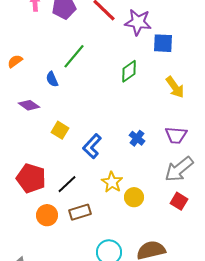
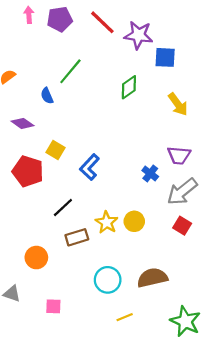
blue cross: (137, 138) -> (150, 173), moved
red pentagon: (31, 178) -> (28, 171), moved
yellow star: (112, 182) -> (107, 222), moved
orange circle: (47, 215) -> (36, 258), moved

